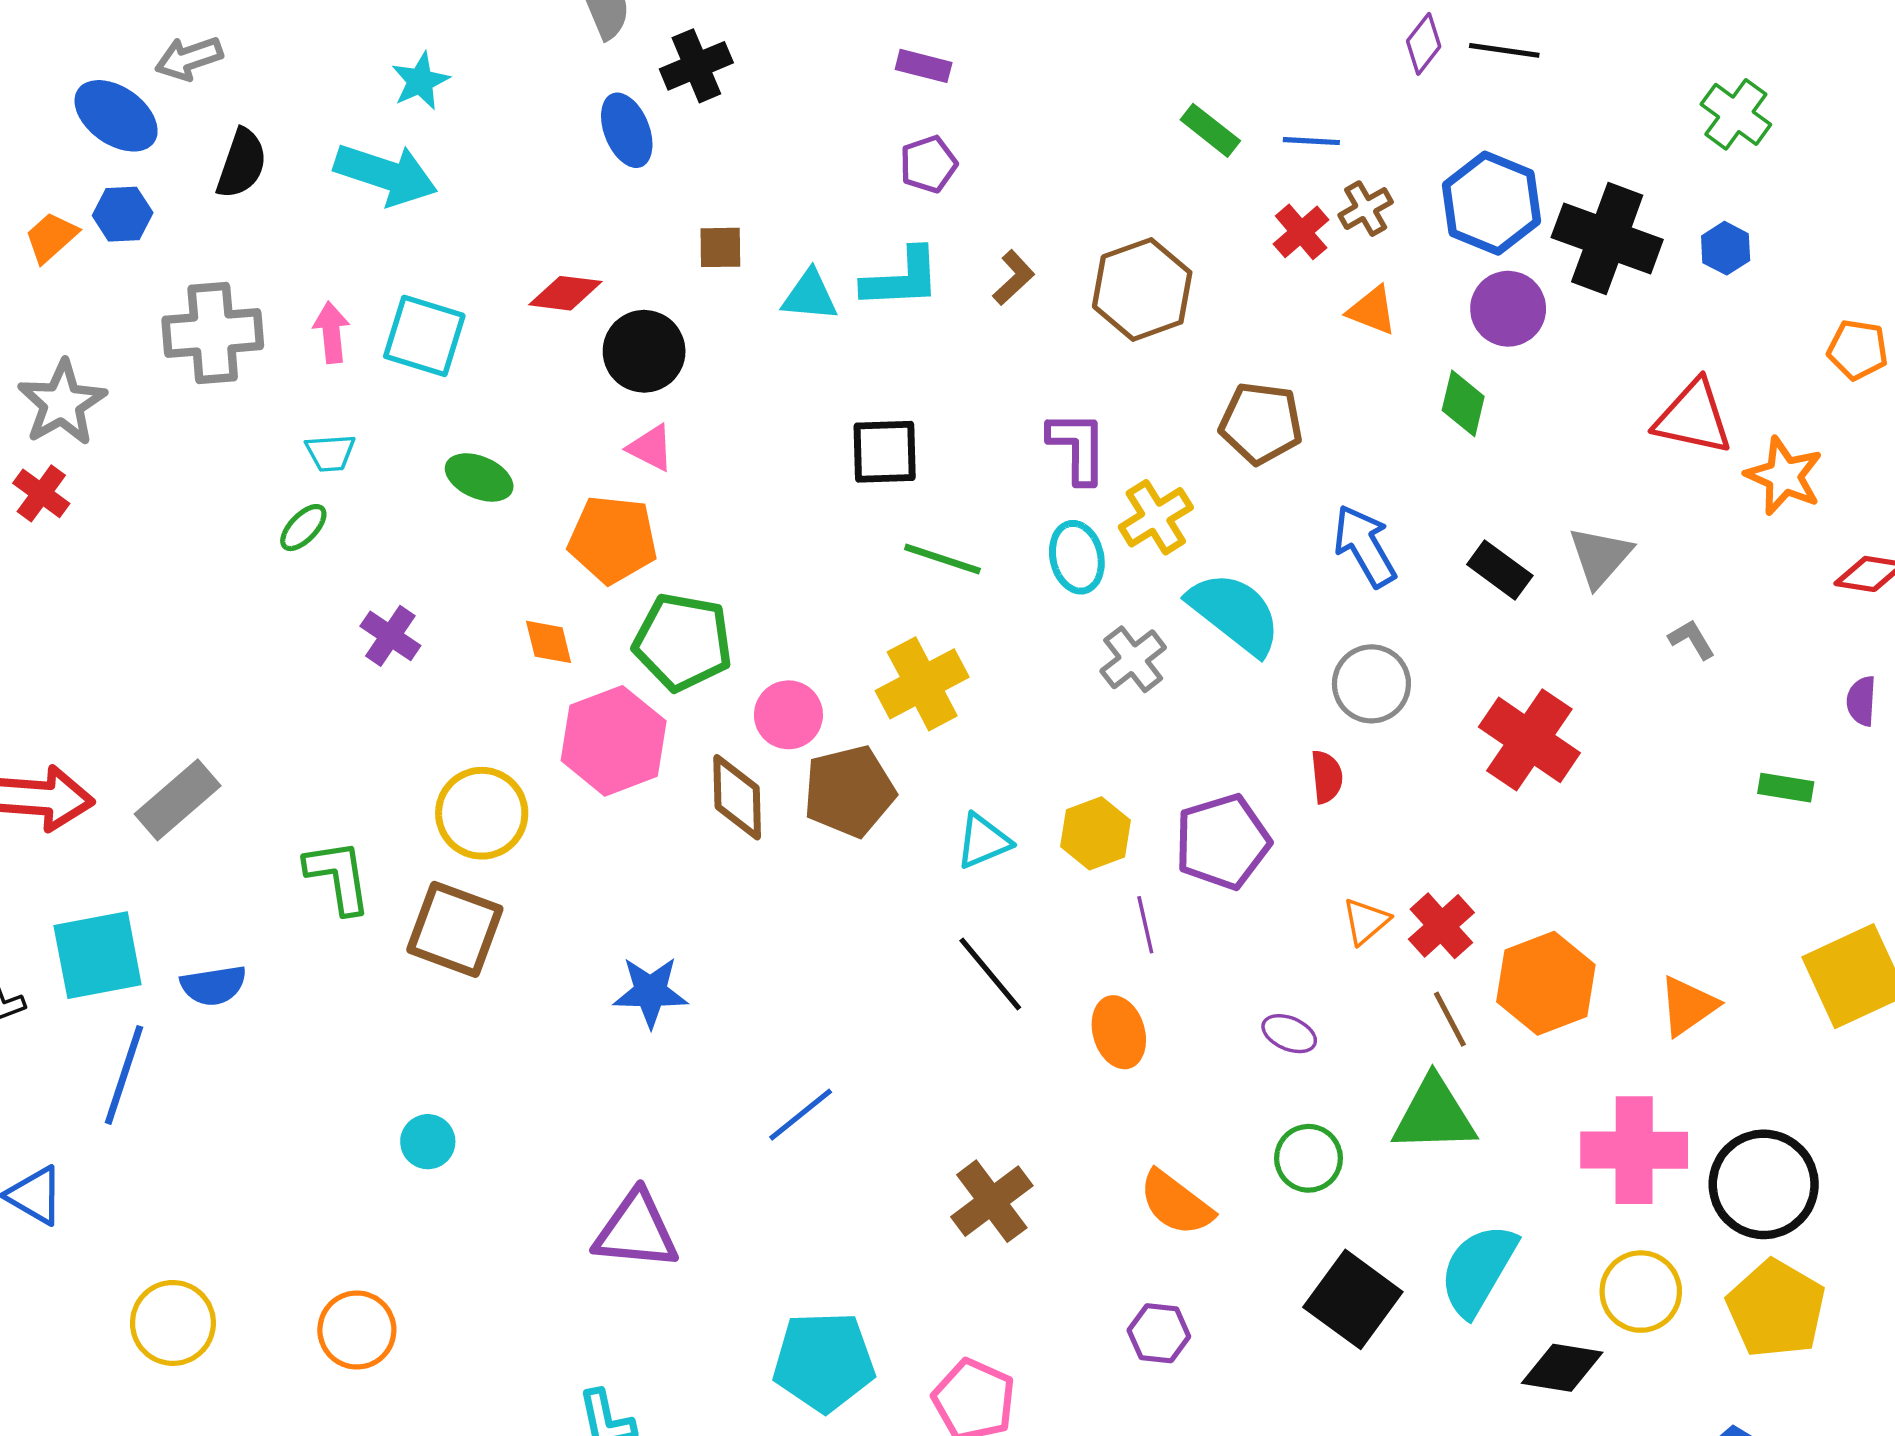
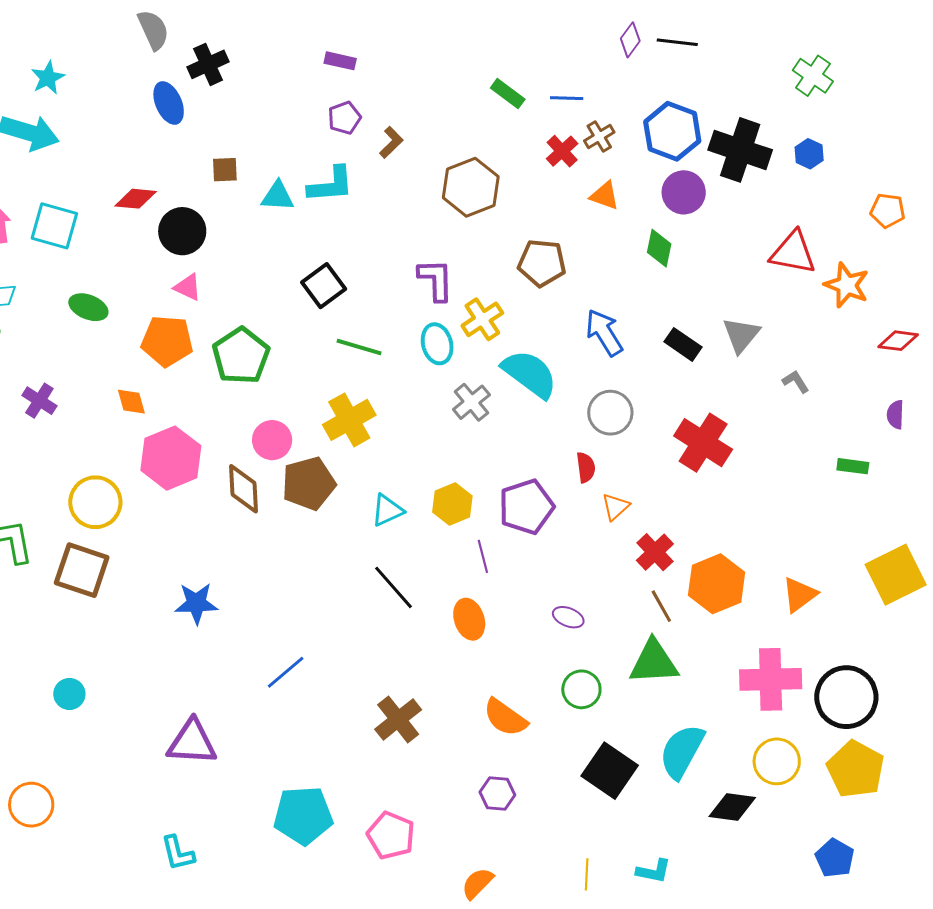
brown L-shape: (1014, 278) -> (391, 142), moved
black square: (885, 452) -> (324, 286), turned -33
green pentagon: (683, 642) -> (241, 356), moved, turned 30
orange triangle: (1366, 921) -> (615, 507), moved

